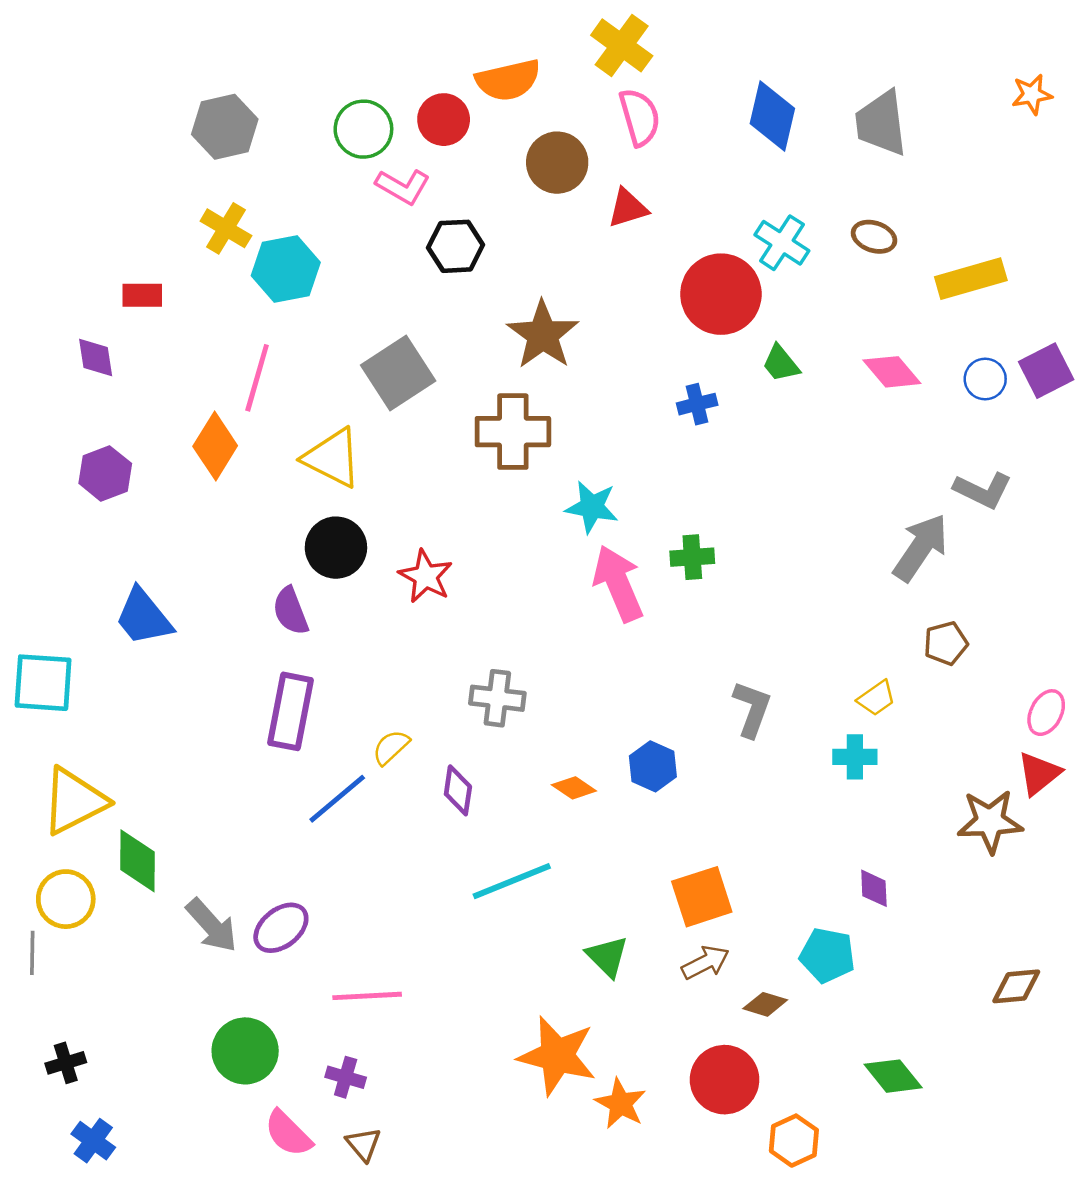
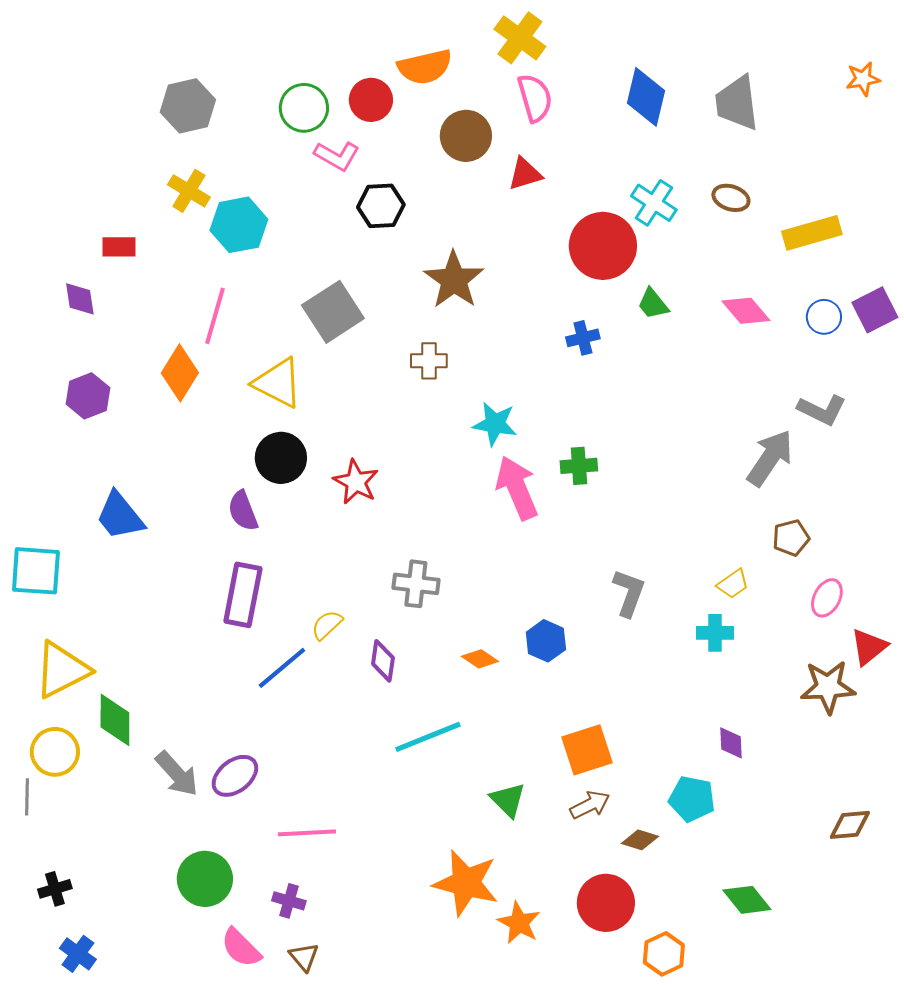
brown cross: (513, 432) -> (429, 361), size x0.6
pink ellipse: (1046, 713) -> (827, 598), moved

